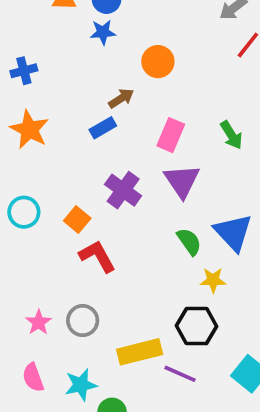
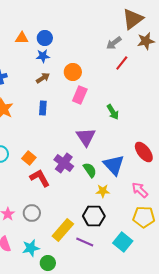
brown arrow: (121, 98) -> (43, 78), moved
blue rectangle: (103, 128) -> (43, 108), turned -56
pink rectangle: (171, 135) -> (80, 95), moved
purple cross: (123, 190) -> (64, 163), moved
yellow rectangle: (140, 352) -> (63, 230), turned -35

